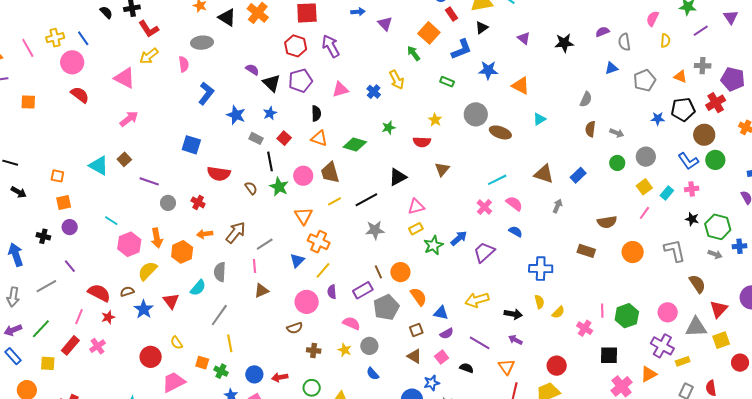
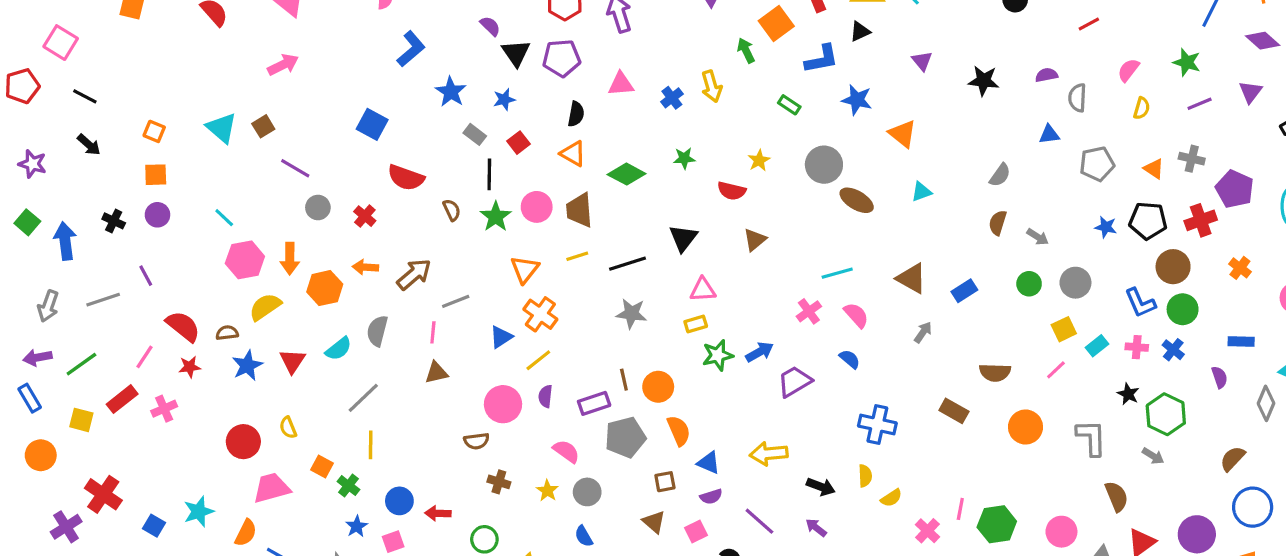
black triangle: (398, 177) -> (683, 238), turned -36
blue cross: (739, 246) -> (1173, 350), moved, turned 32

